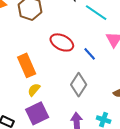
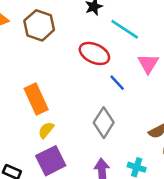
red ellipse: (62, 42) -> (94, 53), moved

